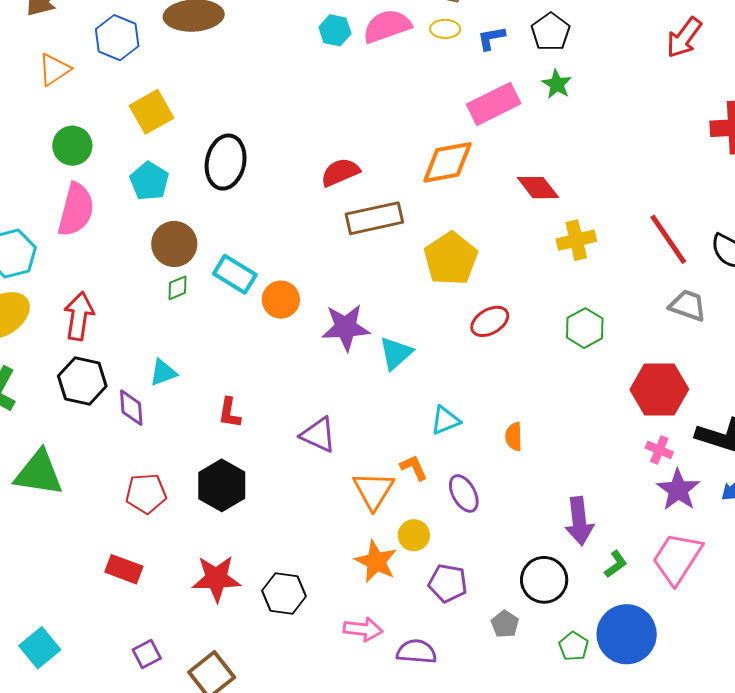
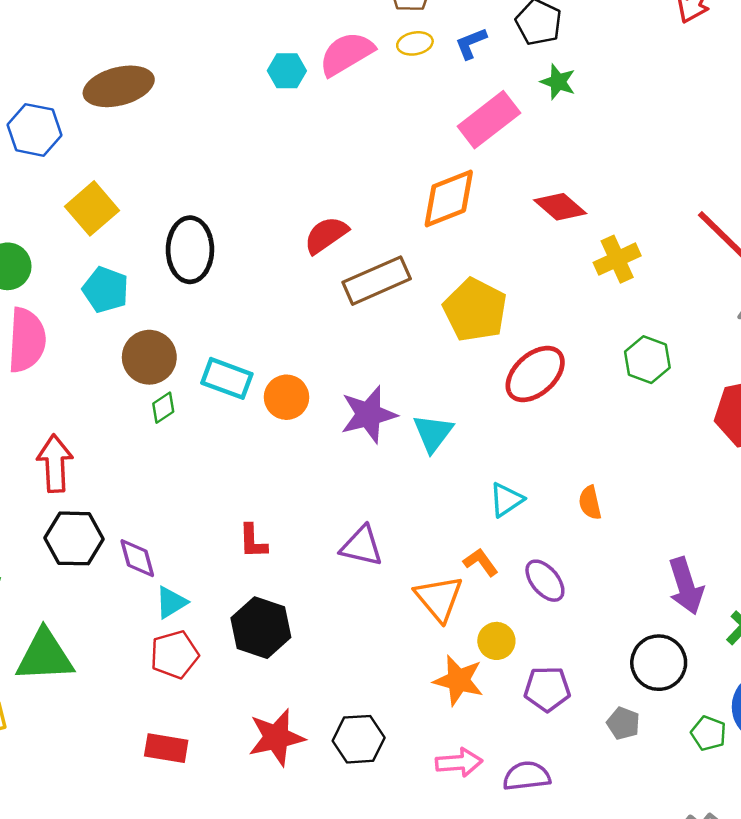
red ellipse: (490, 321) -> (535, 374), size x1.4
cyan triangle: (163, 373) -> (171, 602), moved

